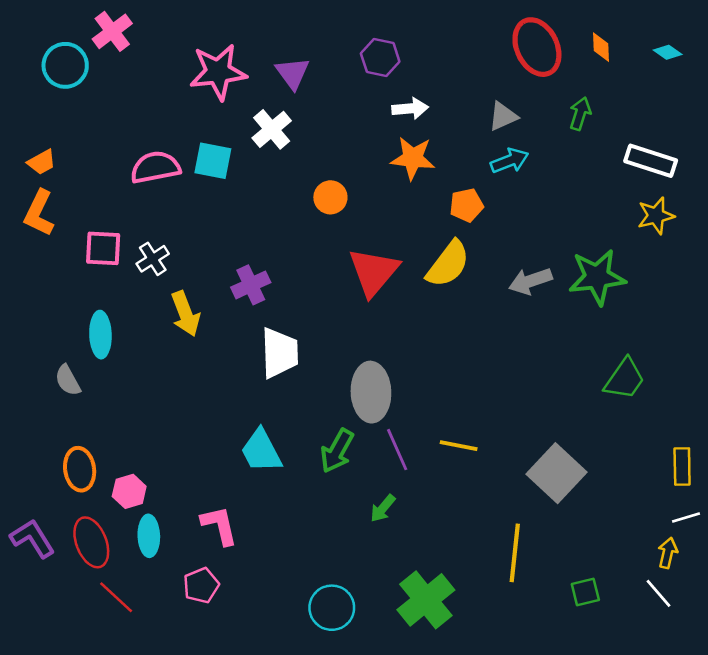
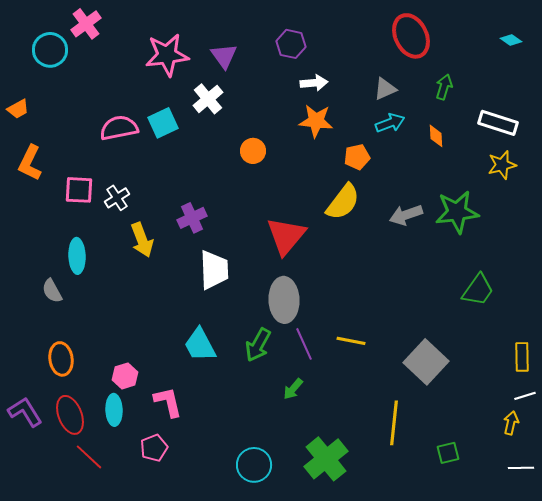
orange diamond: (601, 47) -> (436, 136), moved
cyan square: (213, 161) -> (163, 123), turned -36
orange trapezoid: (42, 162) -> (18, 109), moved
red triangle: (374, 272) -> (286, 236), moved
pink hexagon: (129, 491) -> (125, 376), moved
white line: (659, 593) -> (521, 468), moved, turned -50

